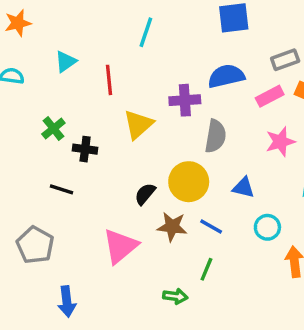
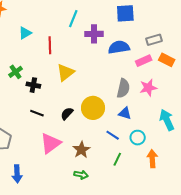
purple cross: (185, 100) -> (94, 34), moved
gray semicircle: (215, 136) -> (123, 88), moved
black line: (61, 189) -> (37, 113), moved
brown star: (172, 227) -> (81, 150), moved, turned 30
blue line: (211, 227) -> (113, 135), moved
green line: (206, 269) -> (117, 159), moved

